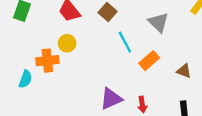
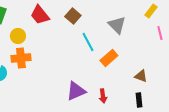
yellow circle: (67, 43) -> (18, 36), moved
brown triangle: (184, 71) -> (141, 76), moved

